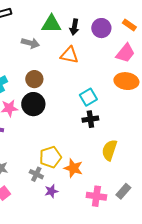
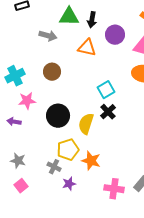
purple circle: (101, 28) -> (115, 35), moved
black circle: (33, 104) -> (58, 116), moved
black cross: (90, 119) -> (108, 112), turned -35
yellow semicircle: (109, 150) -> (86, 124), moved

